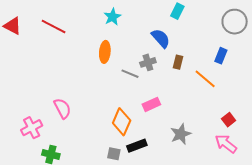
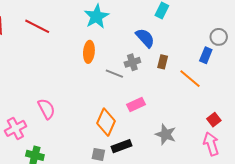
cyan star: (112, 17) -> (96, 16), size x1.4
gray circle: (235, 22) -> (219, 37), moved, size x0.7
gray star: (181, 134) -> (166, 134), turned -30
pink arrow: (226, 144) -> (211, 144), turned 35

